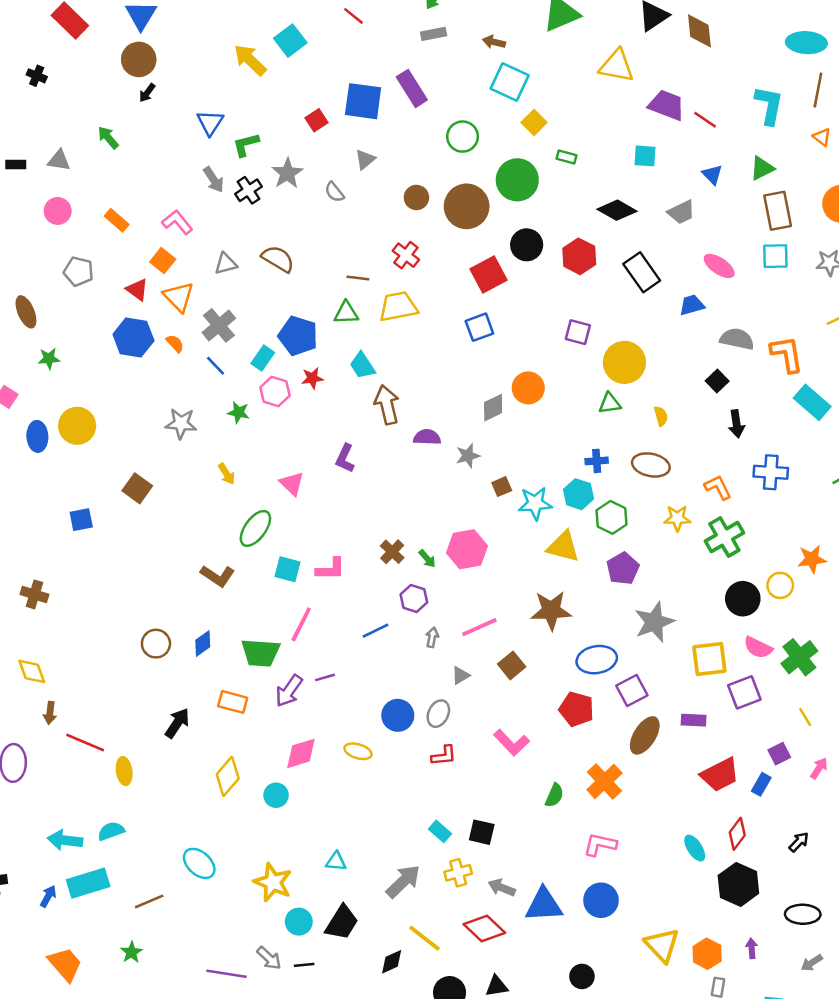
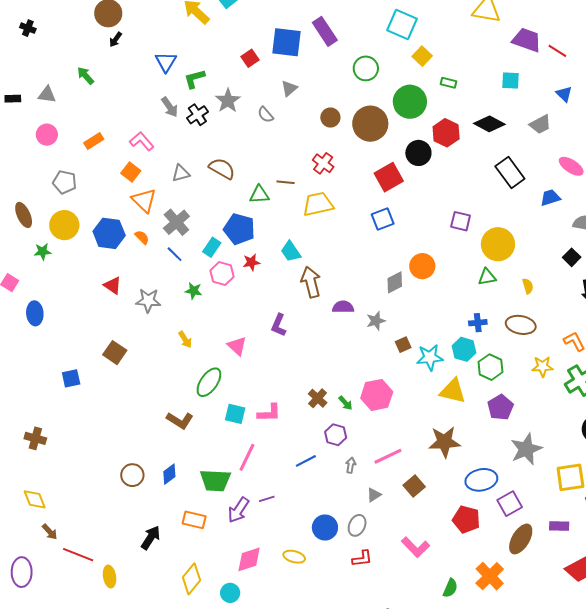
orange rectangle: (117, 220) -> (94, 141), turned -72
red hexagon: (579, 256) -> (446, 133), moved
red triangle: (137, 290) -> (113, 285), moved
green triangle: (346, 313) -> (259, 195), moved
yellow circle: (77, 426) -> (64, 225), moved
brown arrow: (50, 713) -> (50, 532), turned -48

